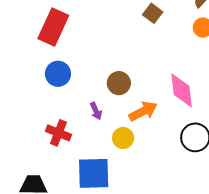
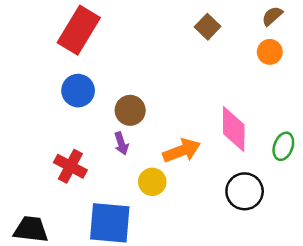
brown circle: (119, 83) -> (130, 110), moved

